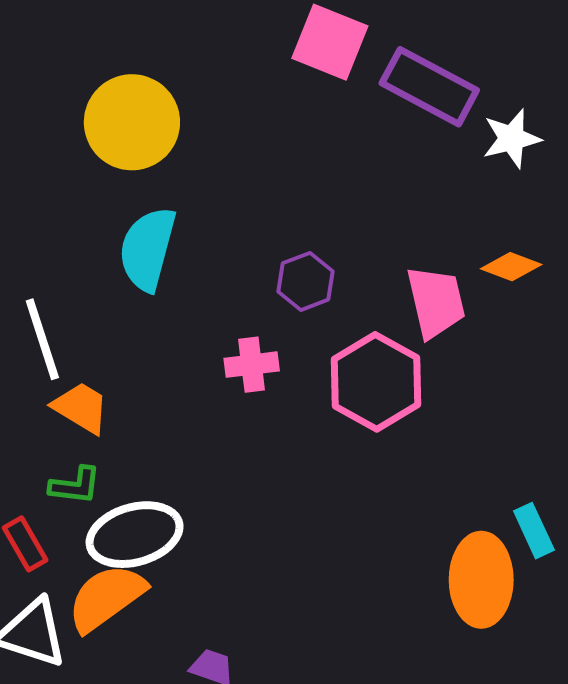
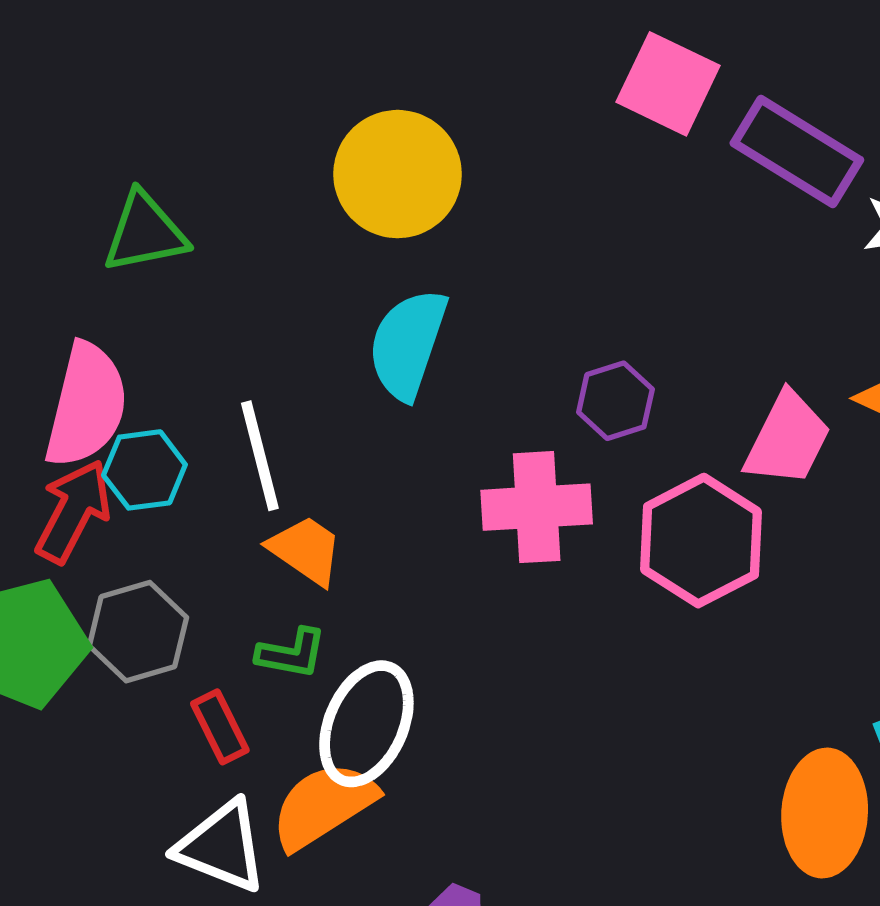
pink trapezoid: (436, 302) -> (787, 439), turned 36
pink cross: (252, 365) -> (537, 507), size x1.5
white ellipse: (135, 535) -> (366, 724), turned -54

